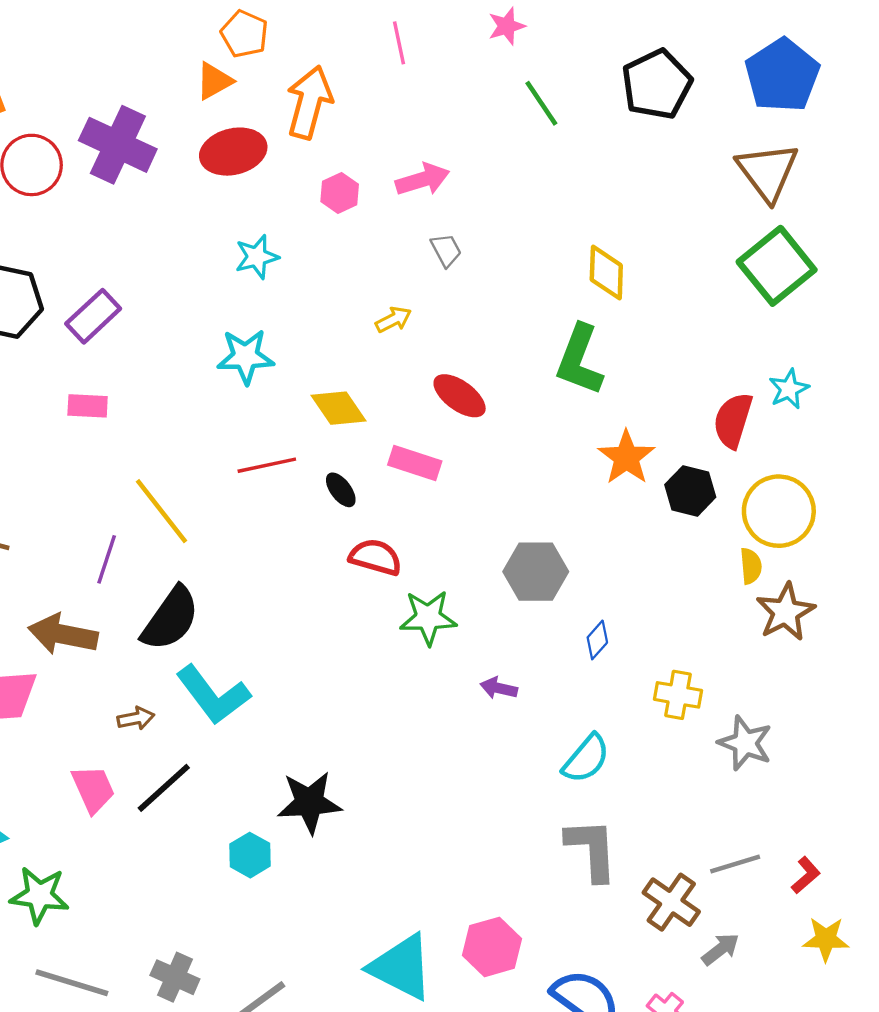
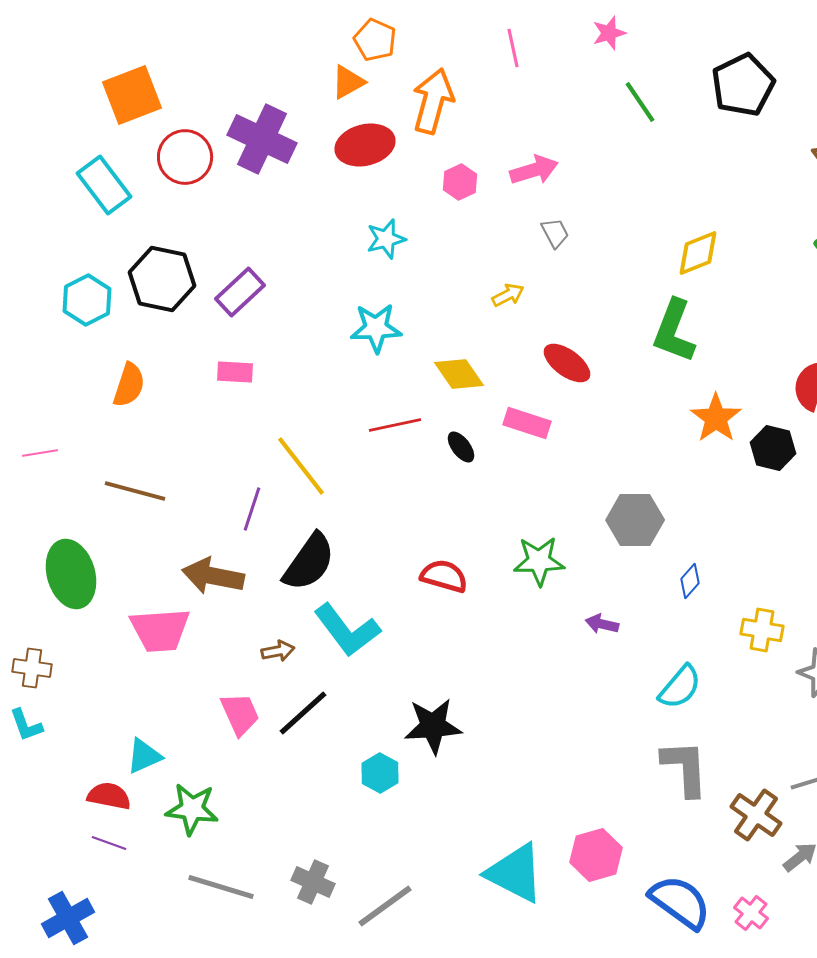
yellow diamond: (606, 273) -> (698, 253), turned 66
red semicircle: (375, 557) -> (444, 576), moved

